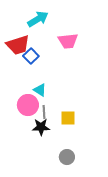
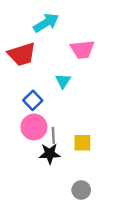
blue square: (31, 56) -> (33, 100), moved
cyan triangle: (40, 90) -> (63, 81), moved, turned 32

